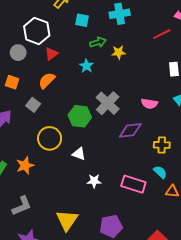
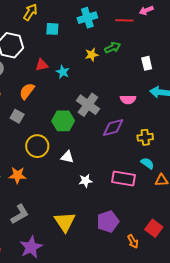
red line: (162, 34) -> (124, 20), moved, turned 36
green arrow: (98, 42) -> (113, 48), moved
red triangle: (51, 54) -> (42, 65), moved, turned 32
orange star: (25, 165) -> (17, 175), turned 30

